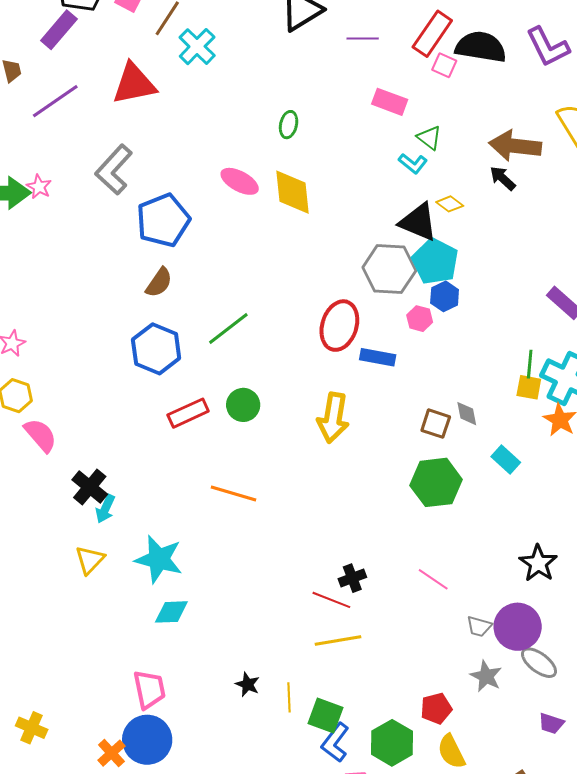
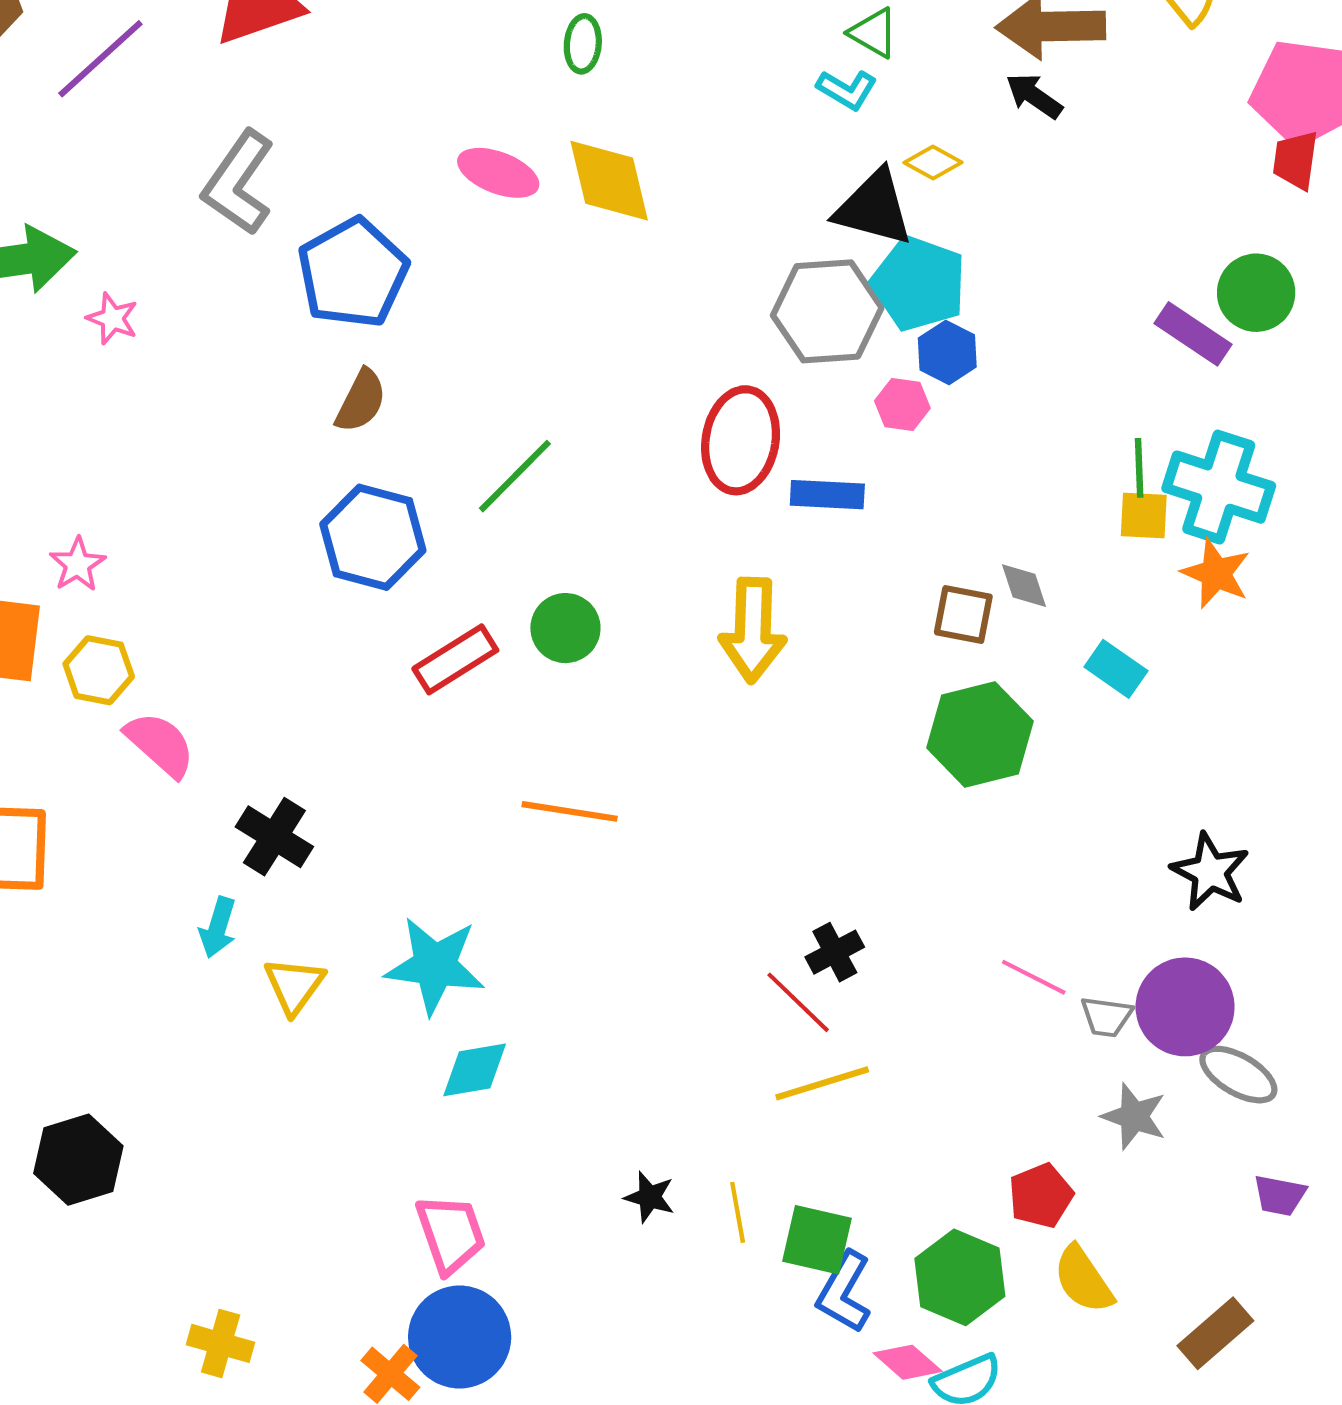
pink star: (39, 187) -> (112, 319), moved
cyan arrow: (105, 509) -> (218, 927), moved
pink line: (433, 579) -> (1034, 977), moved
red line: (331, 600) -> (798, 1002), turned 30

